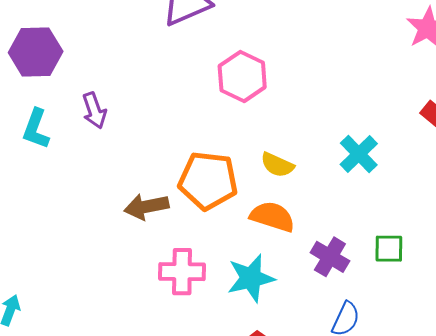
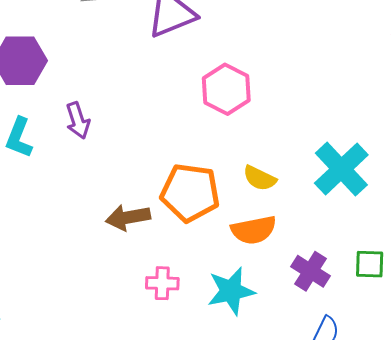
cyan cross: (359, 154) -> (341, 169), size x1.4
orange semicircle: (272, 217) -> (254, 230), turned 150
pink cross: (182, 272) -> (162, 283), size x0.7

